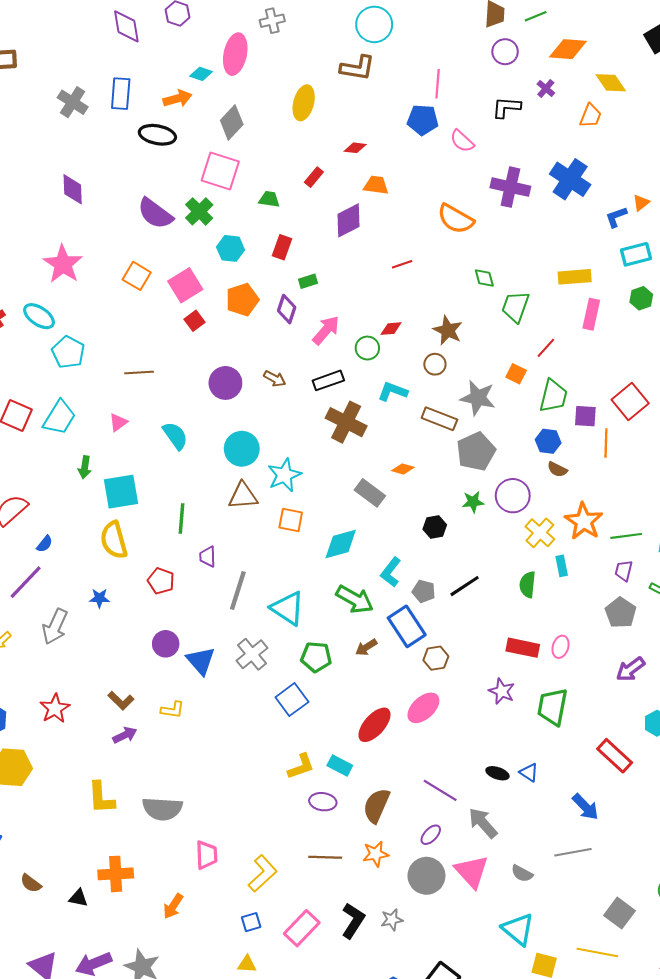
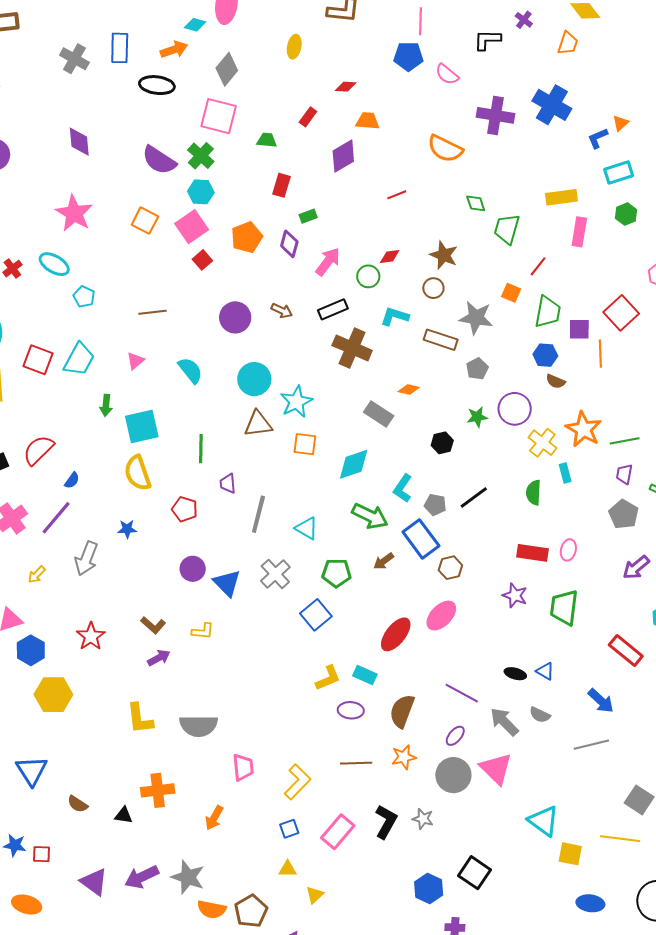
yellow ellipse: (304, 103) -> (294, 47), size x0.7
cyan hexagon: (231, 248) -> (201, 192), moved
cyan pentagon: (68, 352) -> (84, 297), size x0.7
gray pentagon: (476, 451) -> (477, 369), size x0.6
cyan triangle: (288, 608) -> (307, 528), size x0.7
gray semicircle: (522, 873) -> (540, 715), moved
gray star: (392, 920) -> (423, 819), turned 30

